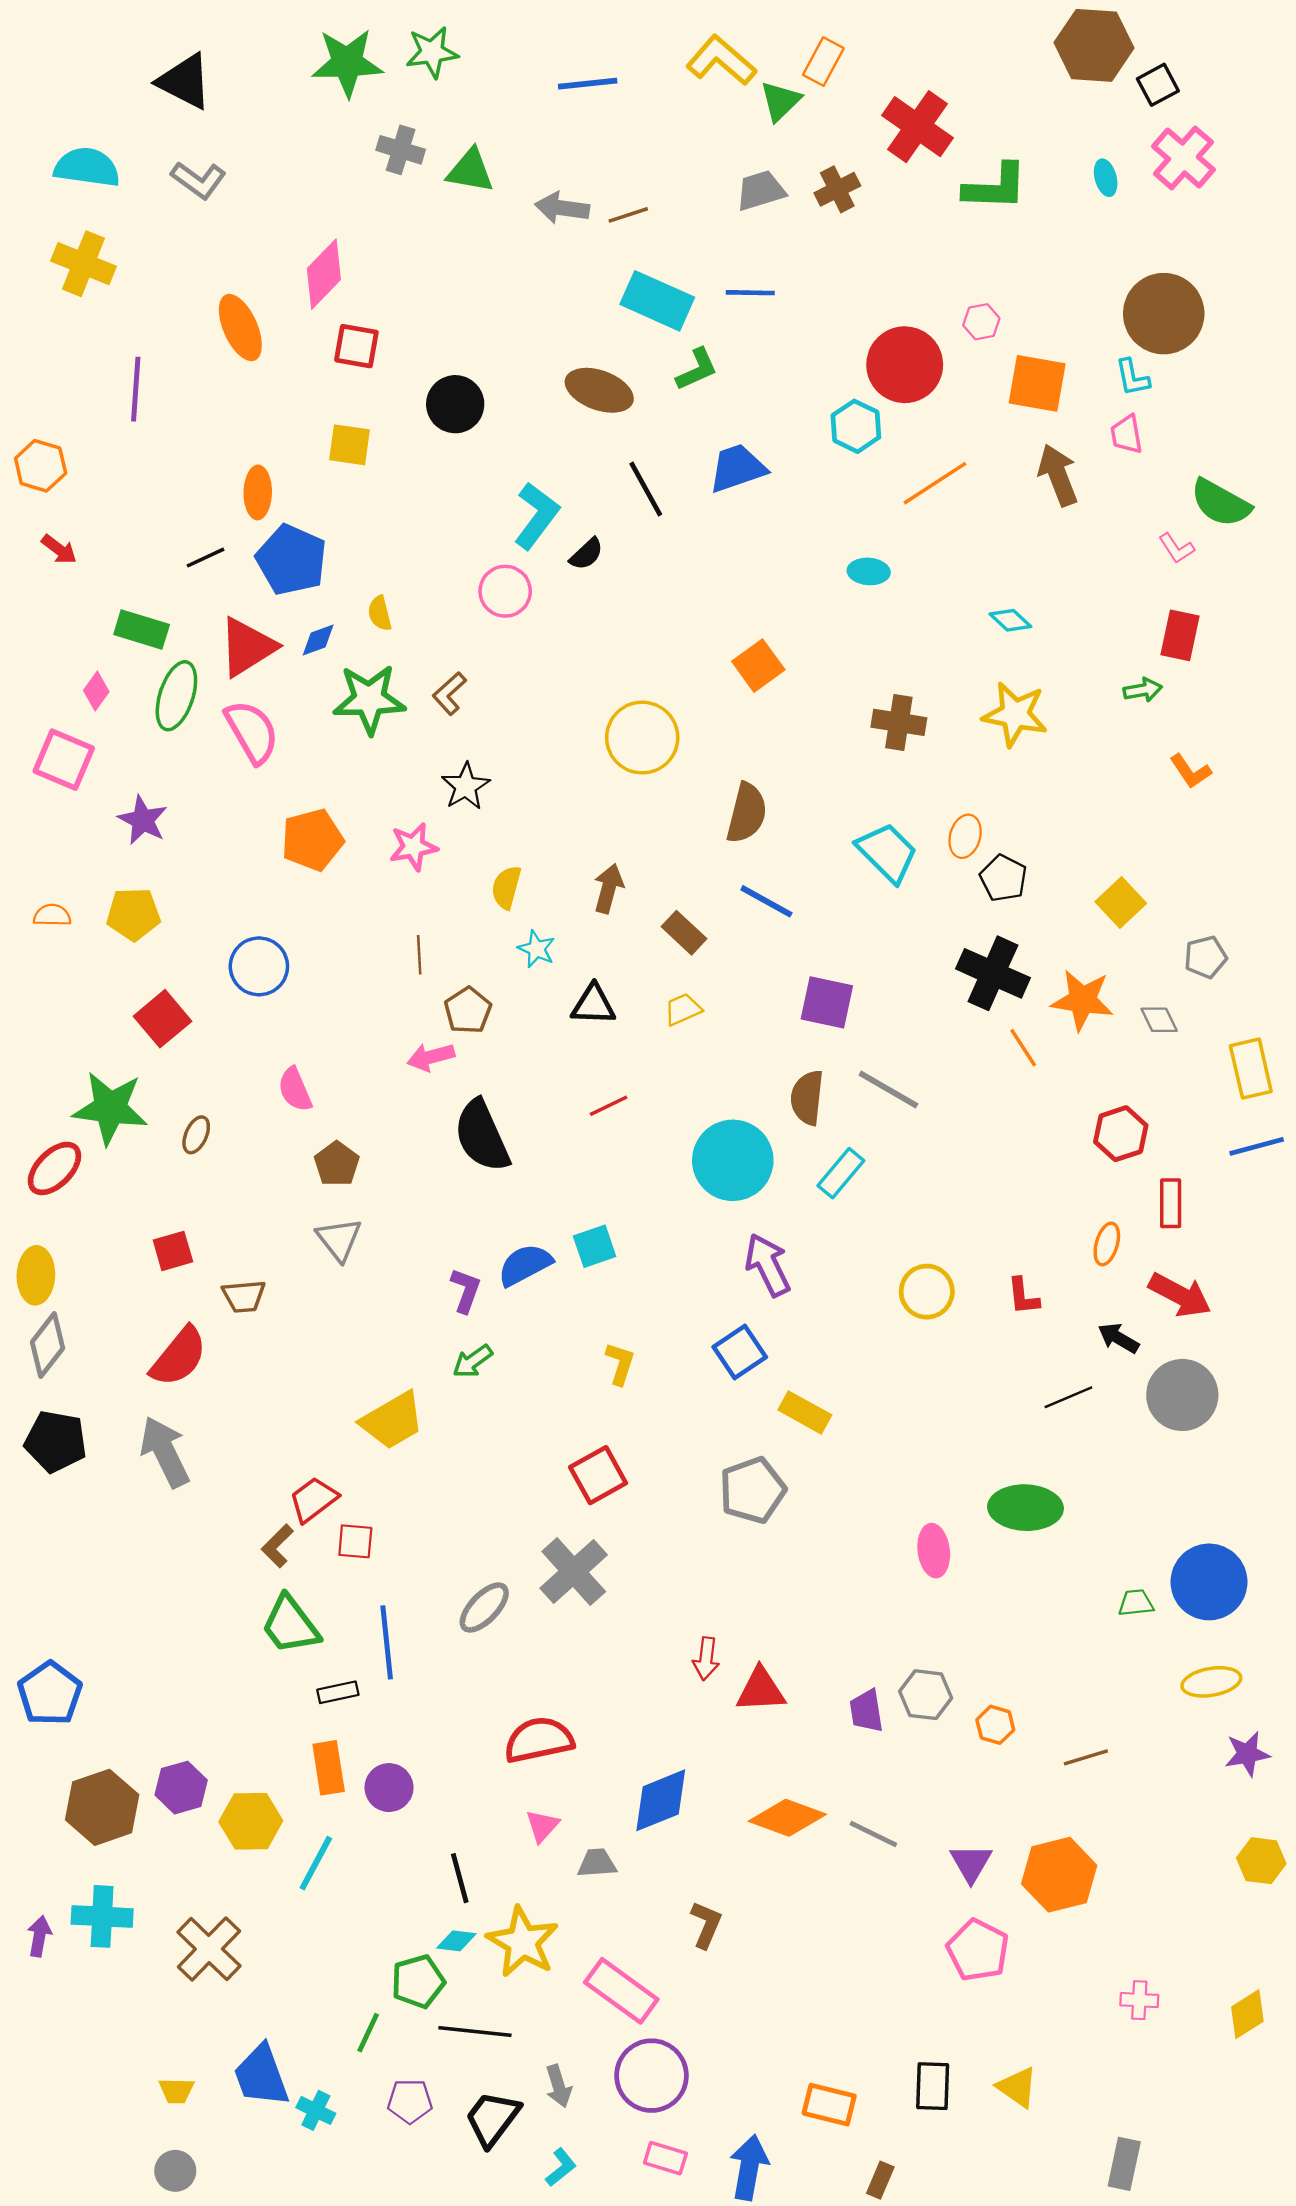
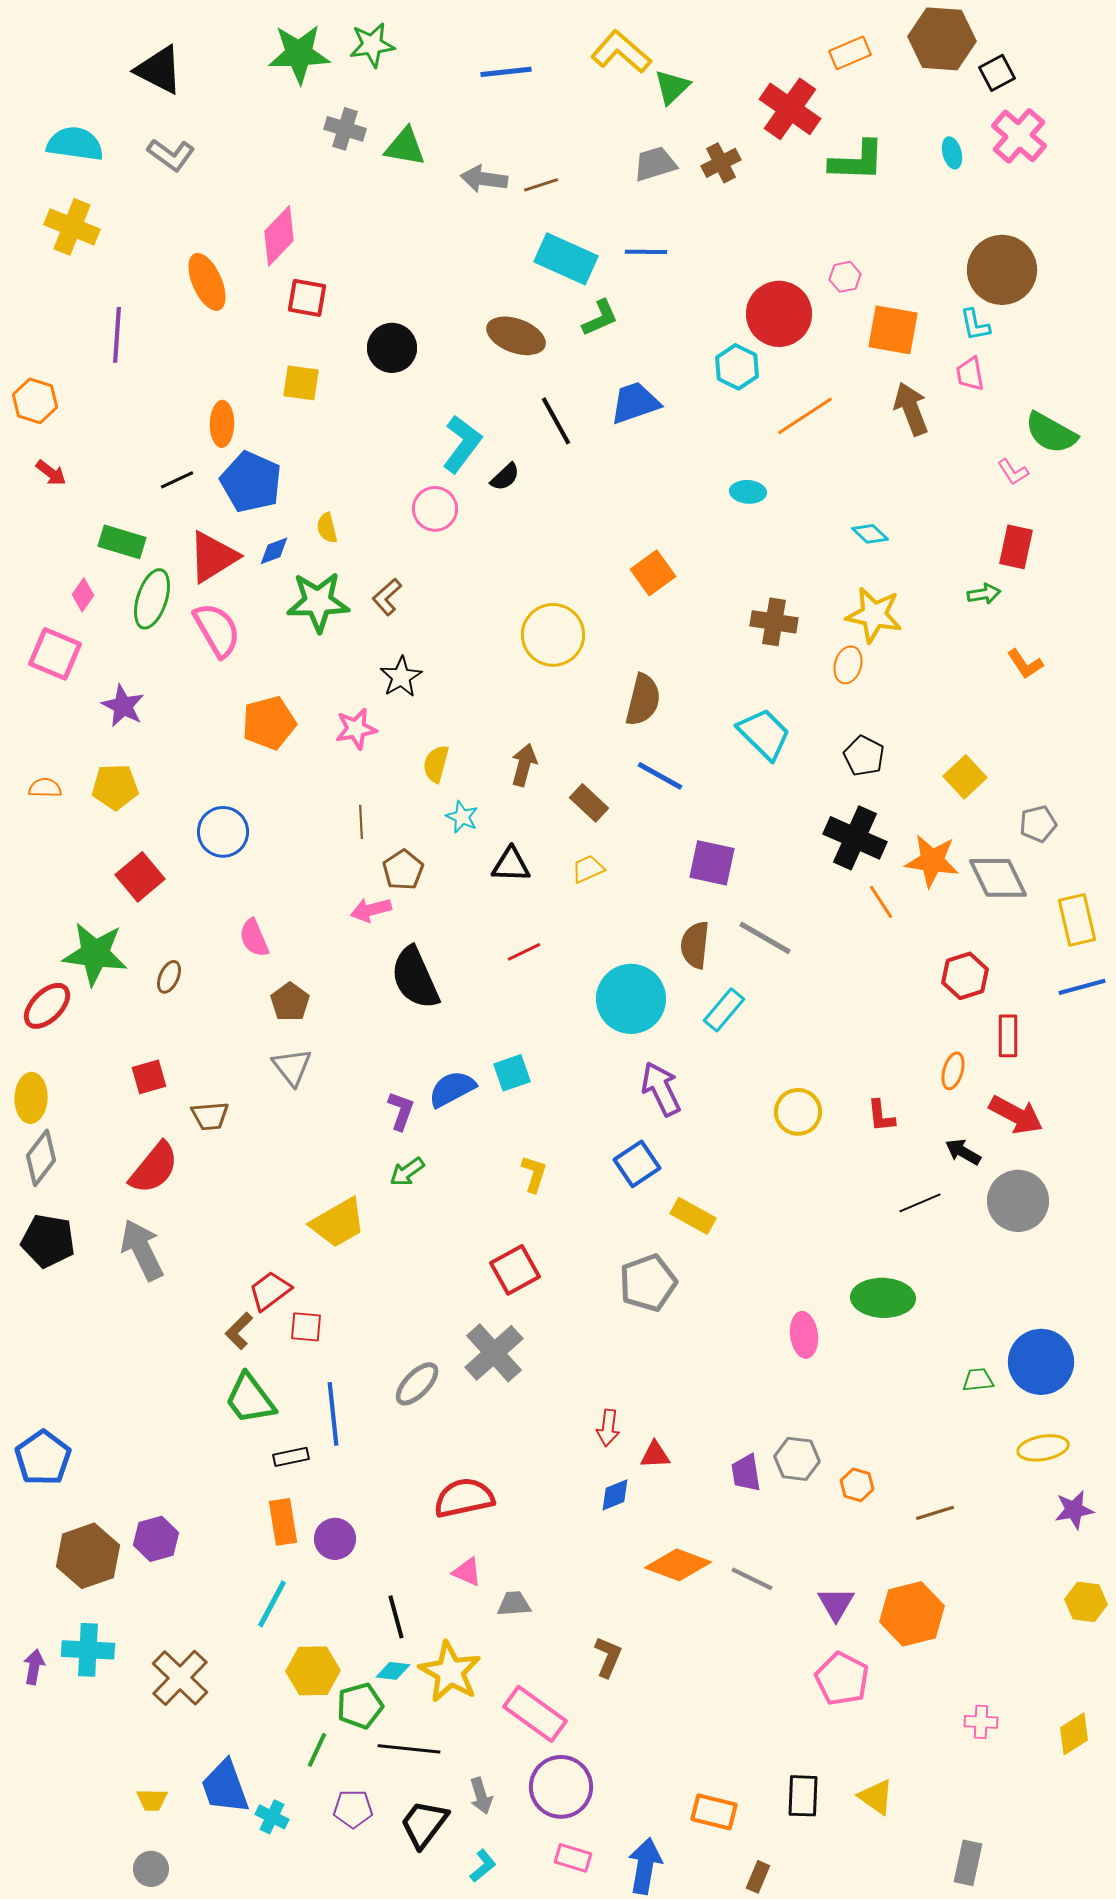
orange rectangle: (823, 62) -> (850, 53), moved, turned 39
orange ellipse: (965, 836) -> (848, 665), moved
gray diamond: (1159, 1020) -> (998, 878), size x1.8
red triangle: (761, 1690) -> (655, 1455), size x0.7
blue diamond: (661, 1800) -> (615, 1495), moved, size x0.6
yellow hexagon: (251, 1821) -> (313, 1671), moved
pink triangle: (542, 1826) -> (467, 1572), turned -48

